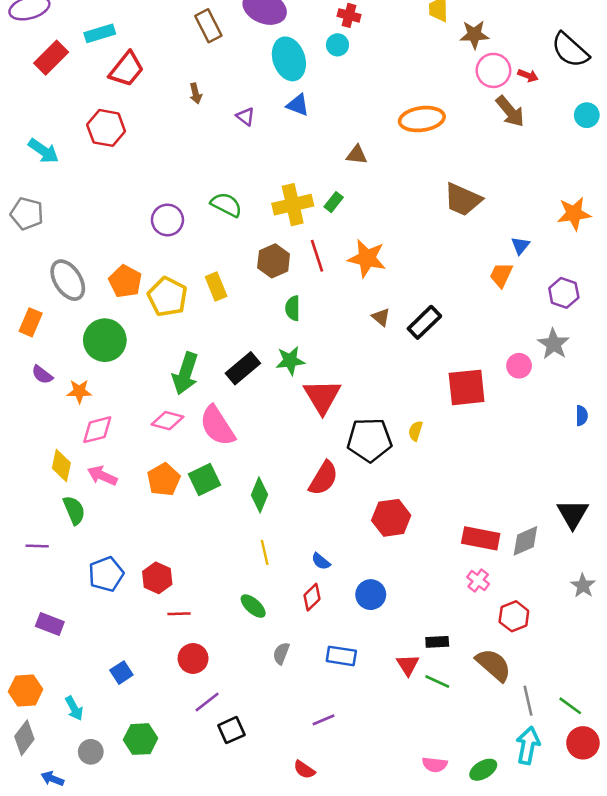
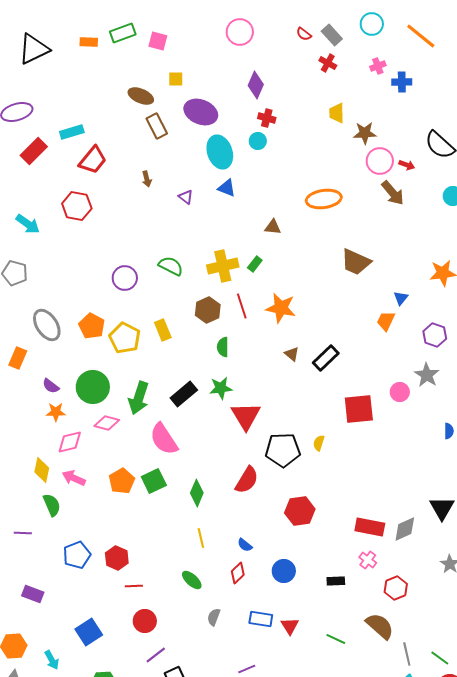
green circle: (105, 340) -> (93, 387), moved
purple semicircle: (42, 375) -> (51, 386), moved
pink diamond: (167, 421) -> (107, 423), moved
black rectangle: (437, 642) -> (336, 581), moved
red triangle: (408, 665) -> (290, 626), moved
blue square: (121, 673) -> (89, 632), size x1.5

